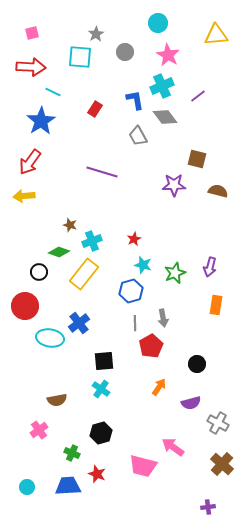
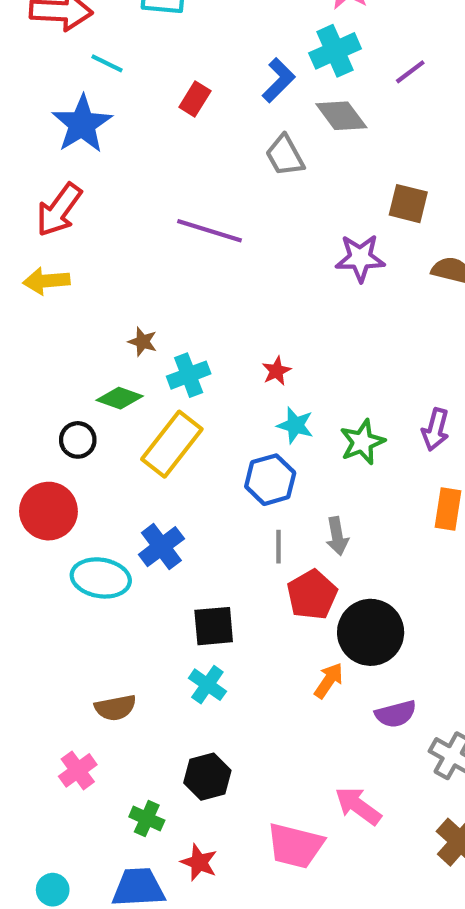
blue L-shape: (135, 100) -> (279, 80), turned 55
black circle: (197, 364) -> (371, 632), moved, size x1.8

